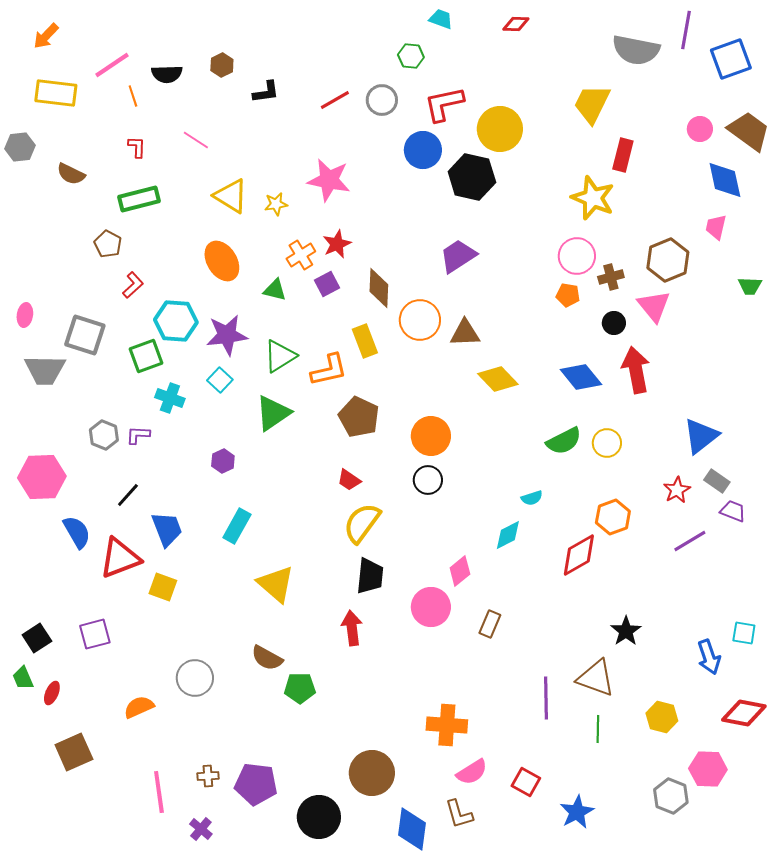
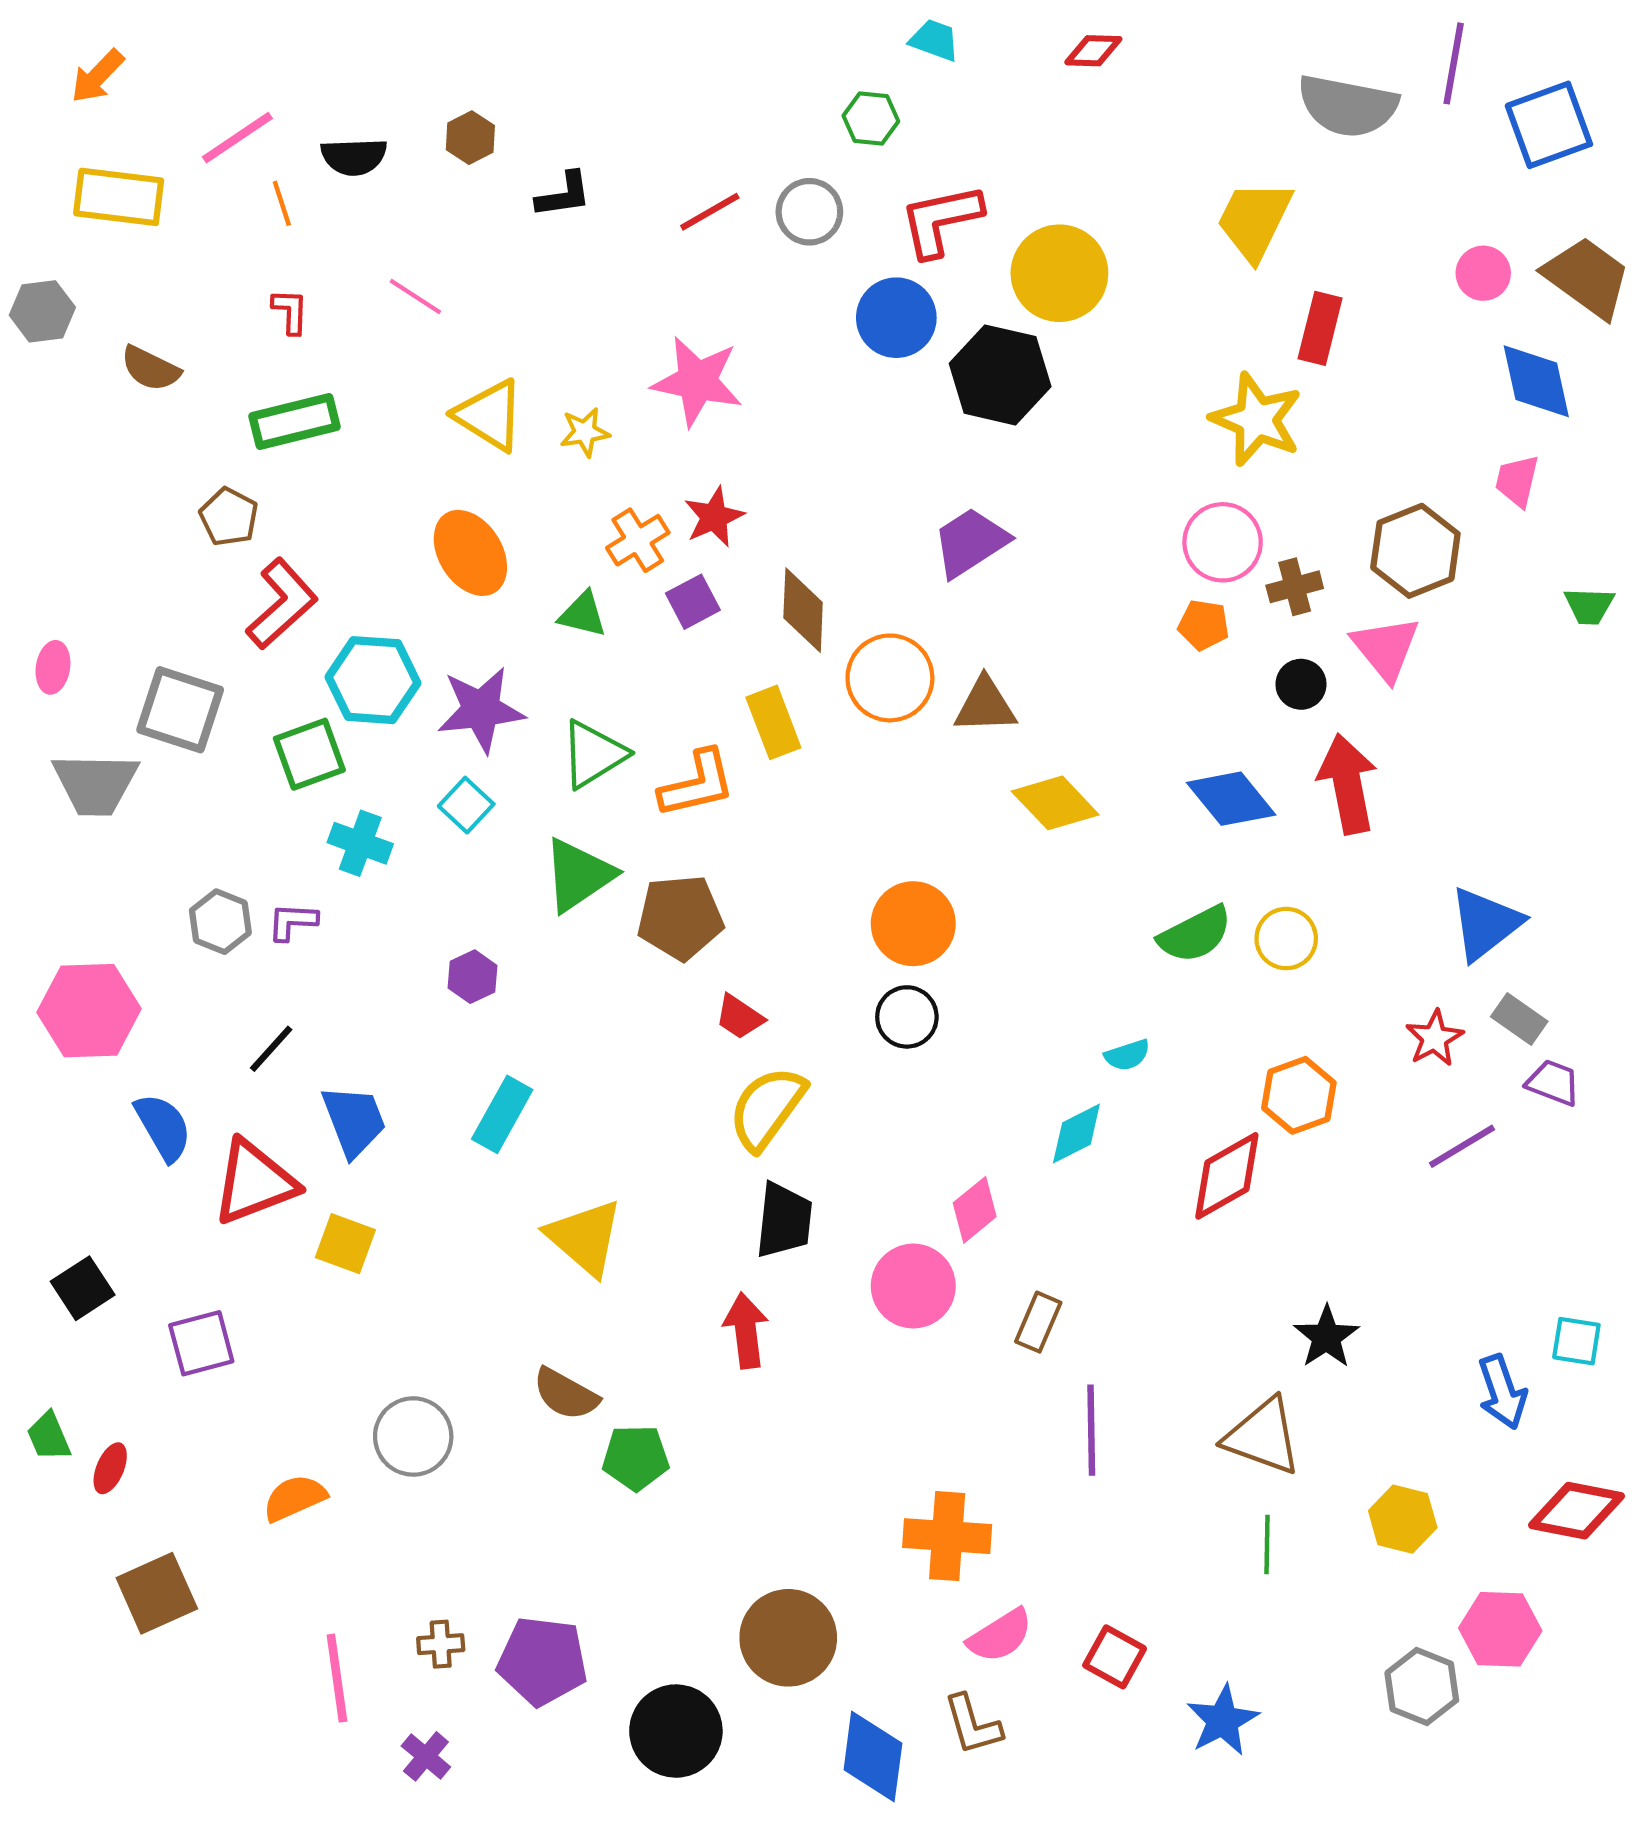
red L-shape: (133, 285) -> (282, 604), size x1.6
brown pentagon: (359, 417) -> (680, 917), moved, turned -30
black square: (37, 638) -> (83, 1288), moved
purple line: (546, 698) -> (1091, 1430), moved

